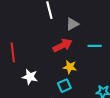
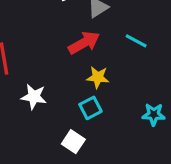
cyan line: (95, 46) -> (136, 41), turned 32

